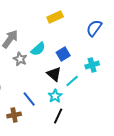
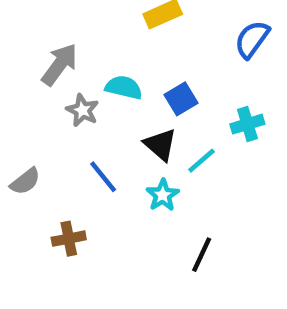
cyan semicircle: (38, 49) -> (124, 87), turned -126
blue line: (29, 99) -> (103, 177), moved
black line: (58, 116) -> (202, 255), moved

